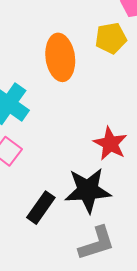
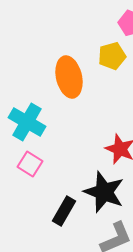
black star: (88, 190) -> (104, 192), turned 30

